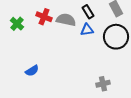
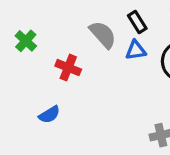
red cross: (44, 17) -> (68, 68), moved
gray semicircle: (66, 20) -> (103, 35), turned 36

